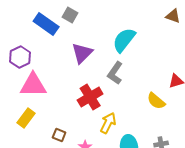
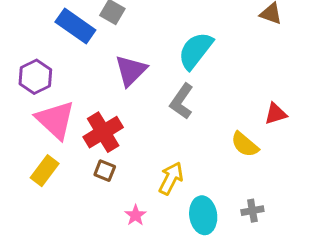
pink triangle: (33, 85) -> (55, 120), turned 44
red cross: (90, 97) -> (103, 132), moved
brown square: (59, 135) -> (105, 171), moved

